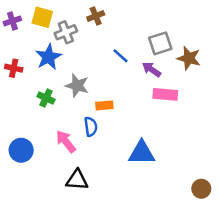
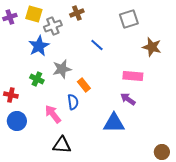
gray square: (160, 43) -> (129, 19), moved
red cross: (14, 68) -> (11, 95), moved
purple arrow: (152, 69) -> (128, 99), moved
gray star: (77, 86) -> (62, 69), turned -30
orange rectangle: (104, 105) -> (84, 85), turned 56

